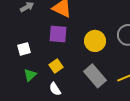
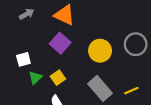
purple square: (58, 34) -> (60, 43), turned 36
green triangle: (30, 75) -> (35, 78), moved

